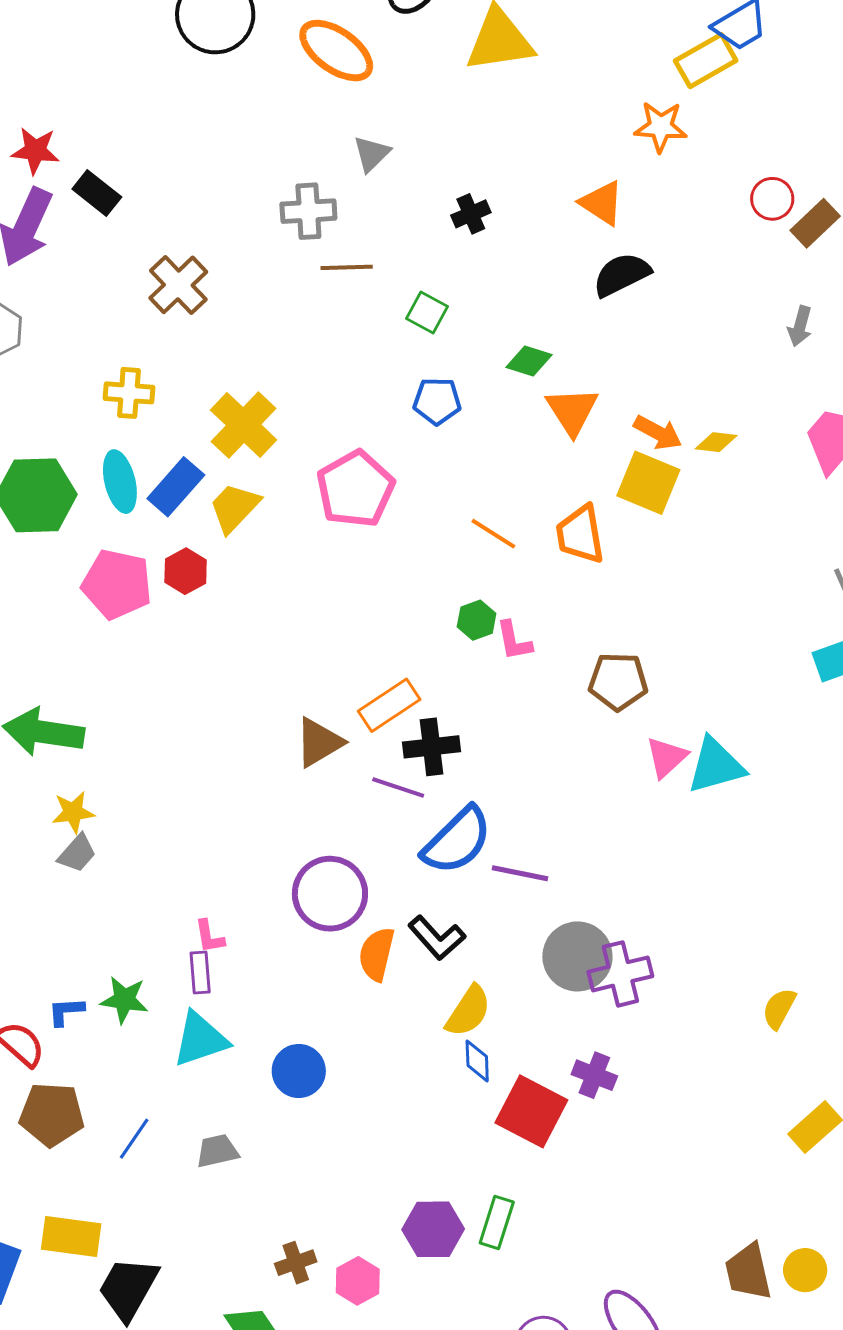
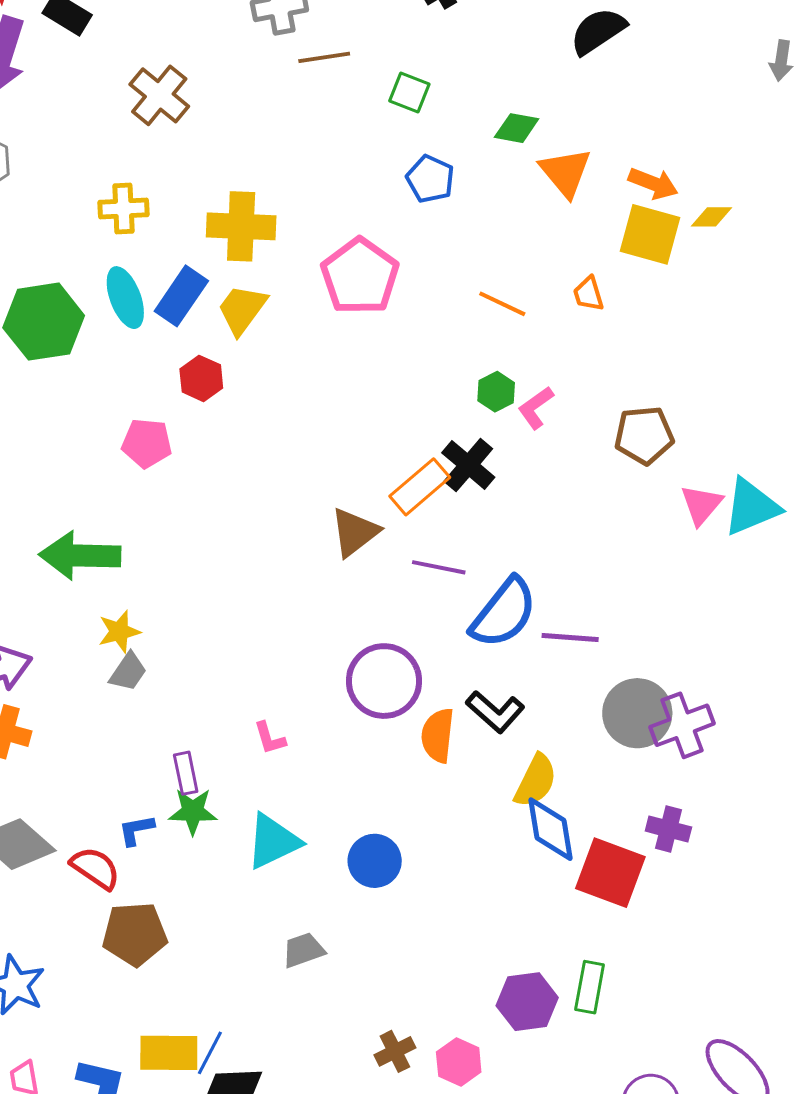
blue pentagon: (437, 401) -> (430, 179), turned 30
yellow cross: (244, 425) -> (241, 226), turned -34
yellow diamond: (716, 442) -> (711, 217), moved
orange trapezoid: (580, 534) -> (589, 294), size x0.6
pink pentagon: (117, 584) -> (147, 443), moved, size x0.7
pink L-shape: (514, 641) -> (536, 408), turned 72
black cross: (432, 747) -> (468, 465), moved, turned -36
purple rectangle: (200, 973) -> (186, 773), moved
blue diamond: (477, 1061) -> (550, 829), size x1.6
blue line: (134, 1139) -> (210, 1053), moved

